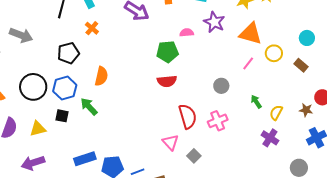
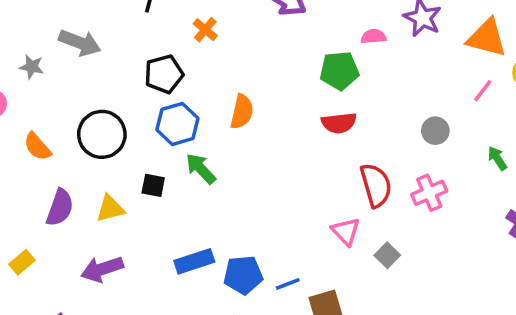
orange semicircle: (101, 76) -> (242, 112), moved
blue hexagon: (65, 88) -> (177, 124), moved

